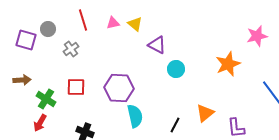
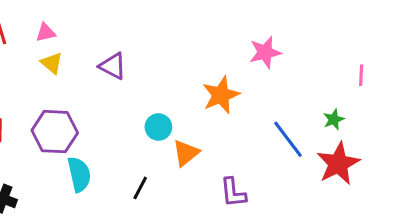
yellow triangle: (135, 24) -> (52, 63), moved
cyan circle: (176, 69) -> (158, 127), moved
orange triangle: (205, 113) -> (186, 153), moved

